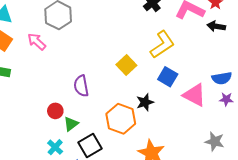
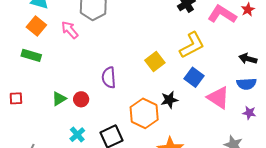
black arrow: (216, 26) -> (248, 59), moved
purple star: (226, 99) -> (249, 113), moved
green triangle: (71, 124) -> (59, 99), moved

